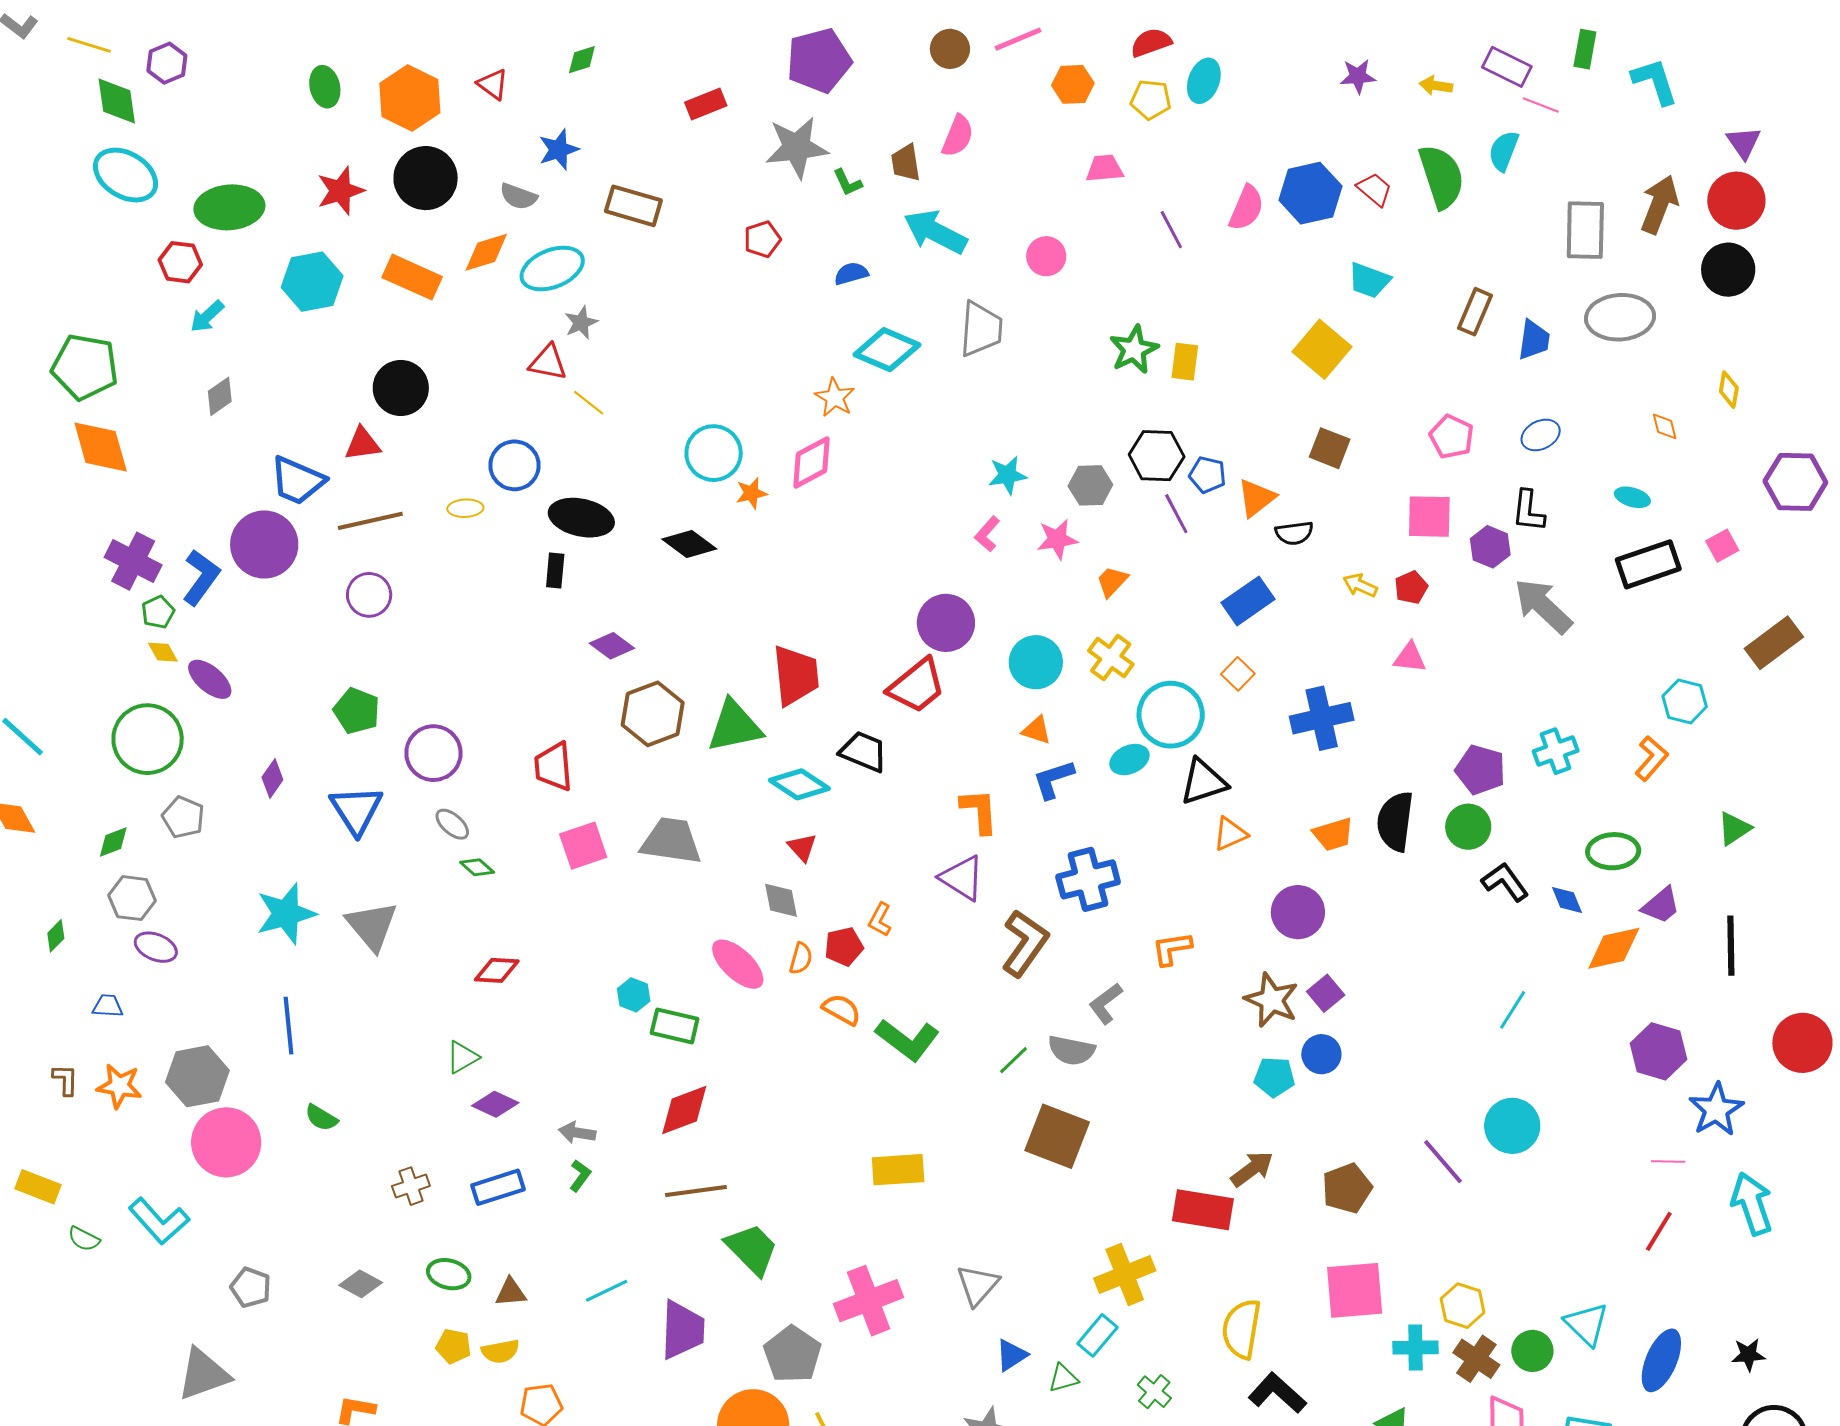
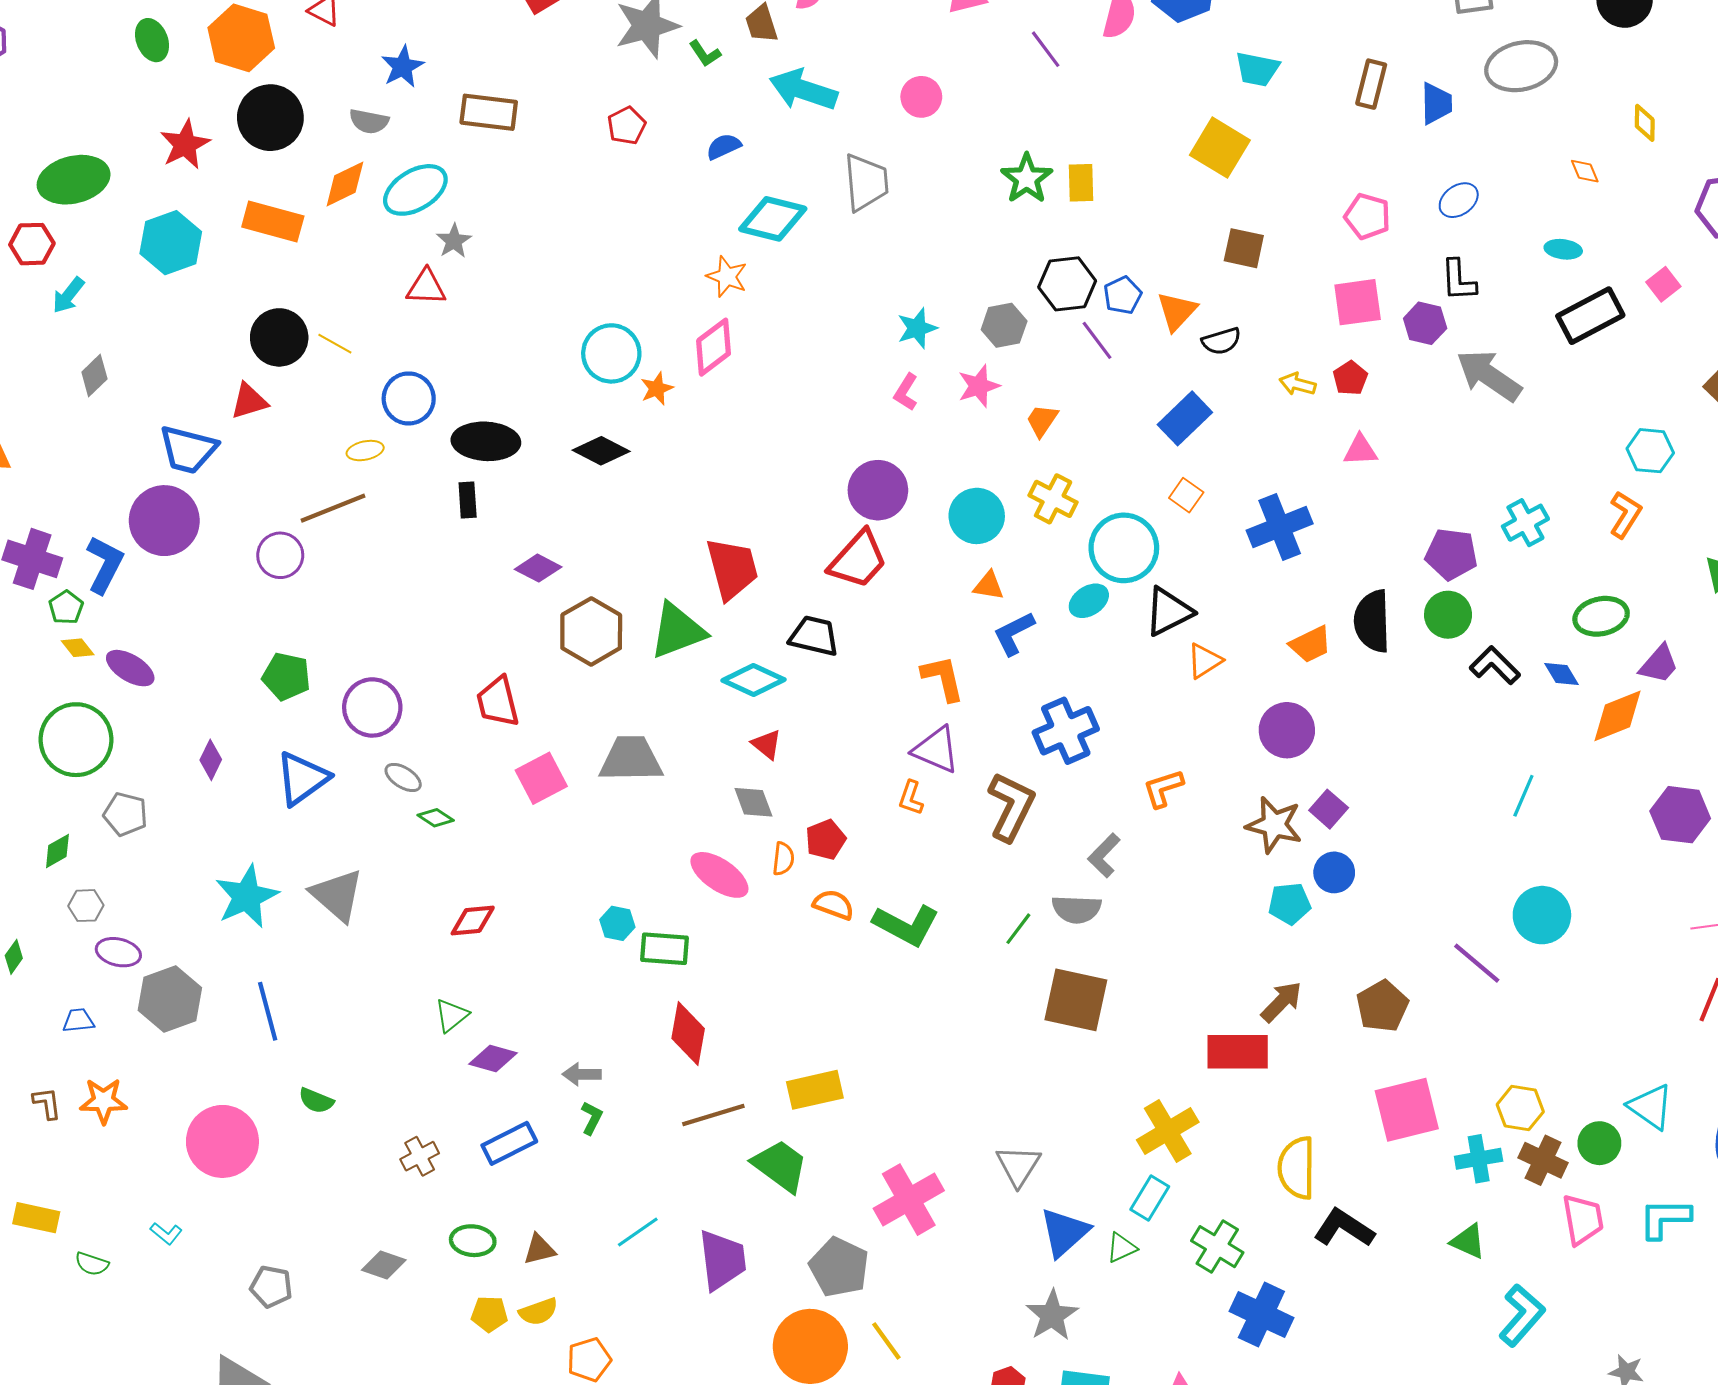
yellow line: (589, 403) -> (335, 344), moved
blue pentagon: (1207, 475) -> (1123, 295), turned -30
brown line: (370, 521) -> (333, 508), moved
blue triangle: (356, 810) -> (302, 778), turned 36
gray hexagon: (132, 898) -> (86, 906), size x0.7
orange L-shape: (880, 920) -> (911, 798), moved
gray hexagon: (197, 1076) -> (170, 999), moved
red diamond: (684, 1110) -> (688, 1034), turned -50
yellow rectangle: (898, 1170) -> (815, 1090), moved
cyan L-shape: (159, 1221) -> (166, 1233), size x0.5
blue triangle: (1011, 1355) -> (1064, 1232), size x1.5
green cross: (1154, 1392) -> (1217, 1247), size x1.4

